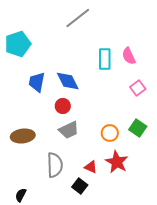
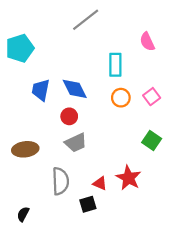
pink semicircle: (129, 56) -> (147, 42), moved
orange circle: (110, 133) -> (121, 98), moved
black square: (80, 186) -> (88, 204), turned 35

